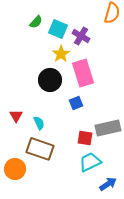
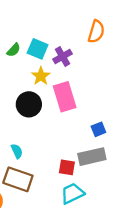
green semicircle: (36, 22) -> (14, 50), moved
purple cross: (81, 36) -> (63, 57), turned 30
blue square: (76, 103) -> (98, 129), moved

